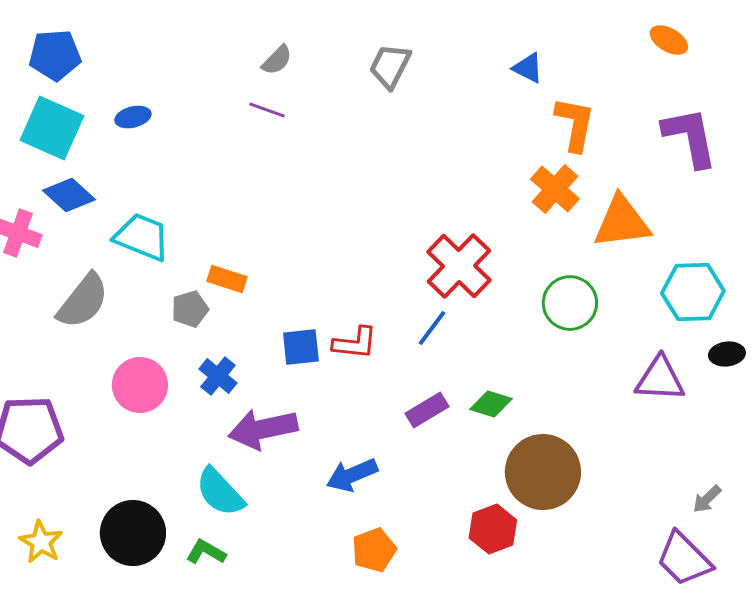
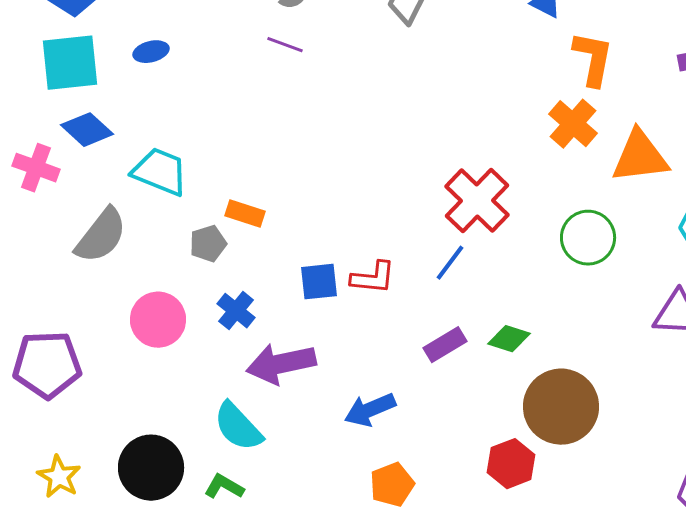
cyan square: (52, 128) -> (70, 63), turned -30

